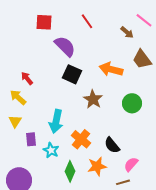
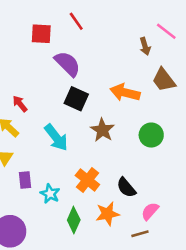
red line: (87, 21) -> (76, 21), moved
brown arrow: (127, 32) -> (145, 46), turned 32
cyan arrow: (56, 121) -> (56, 138), moved, turned -50

